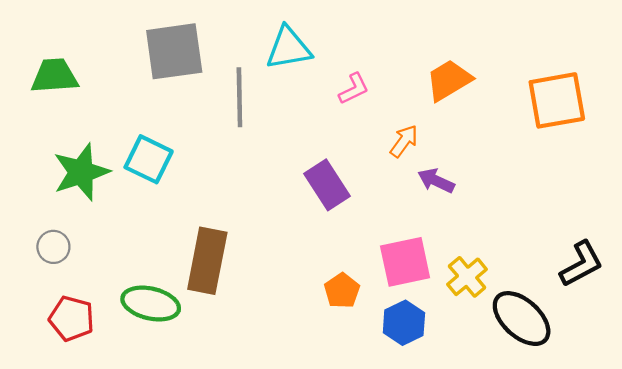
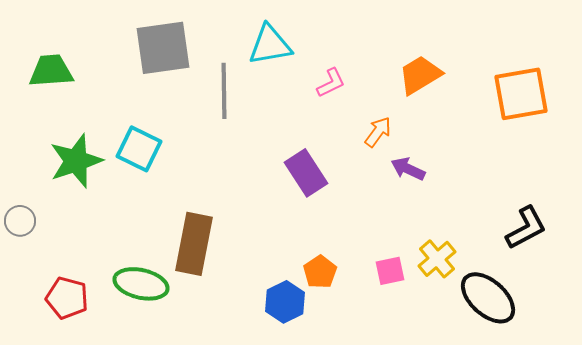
gray circle: (53, 247) -> (20, 221), moved
pink square: (405, 262) -> (390, 271), moved, size x0.6
black L-shape: (581, 264) -> (526, 228), moved
blue hexagon: (404, 323) -> (285, 302), moved

